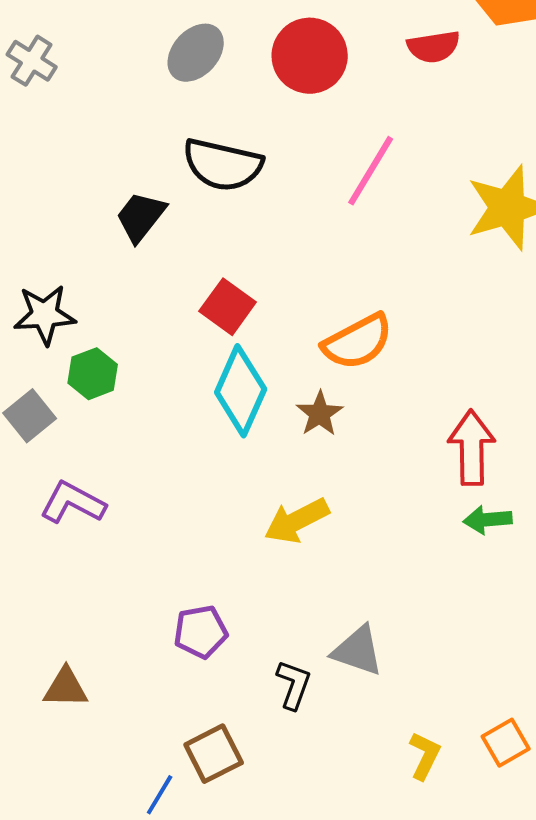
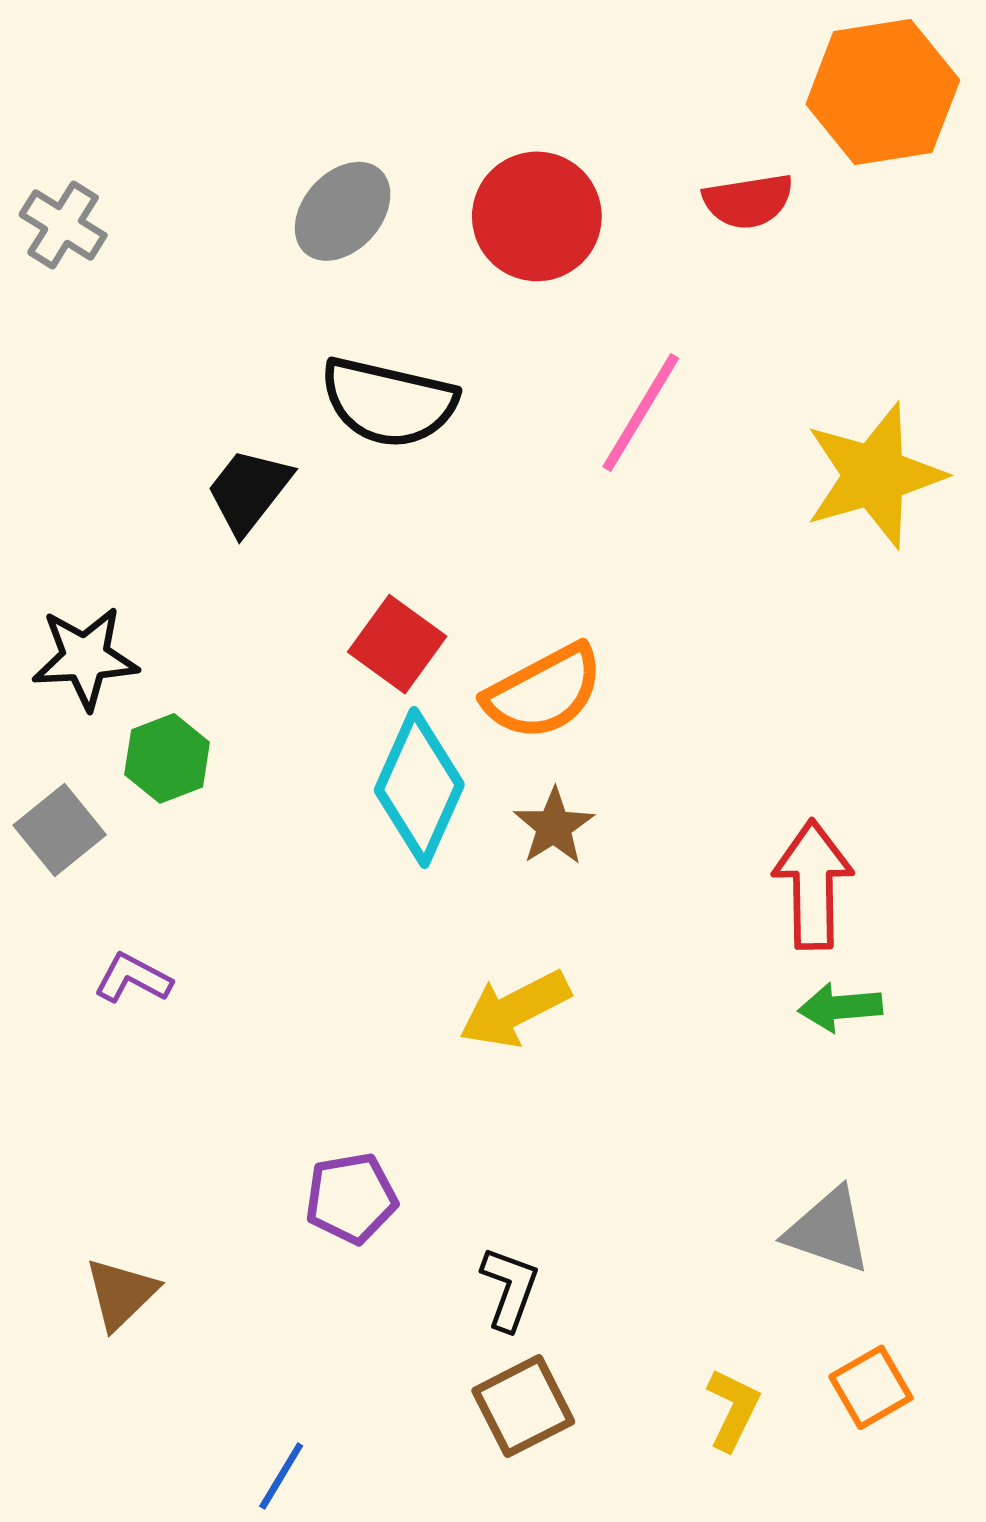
orange semicircle: (358, 342) -> (544, 692), moved
purple L-shape: (73, 503) -> (133, 978), size x0.7
gray triangle: (358, 651) -> (828, 1231), moved
brown triangle: (66, 688) -> (121, 1294), turned -45
brown square: (214, 754) -> (523, 1406), moved

